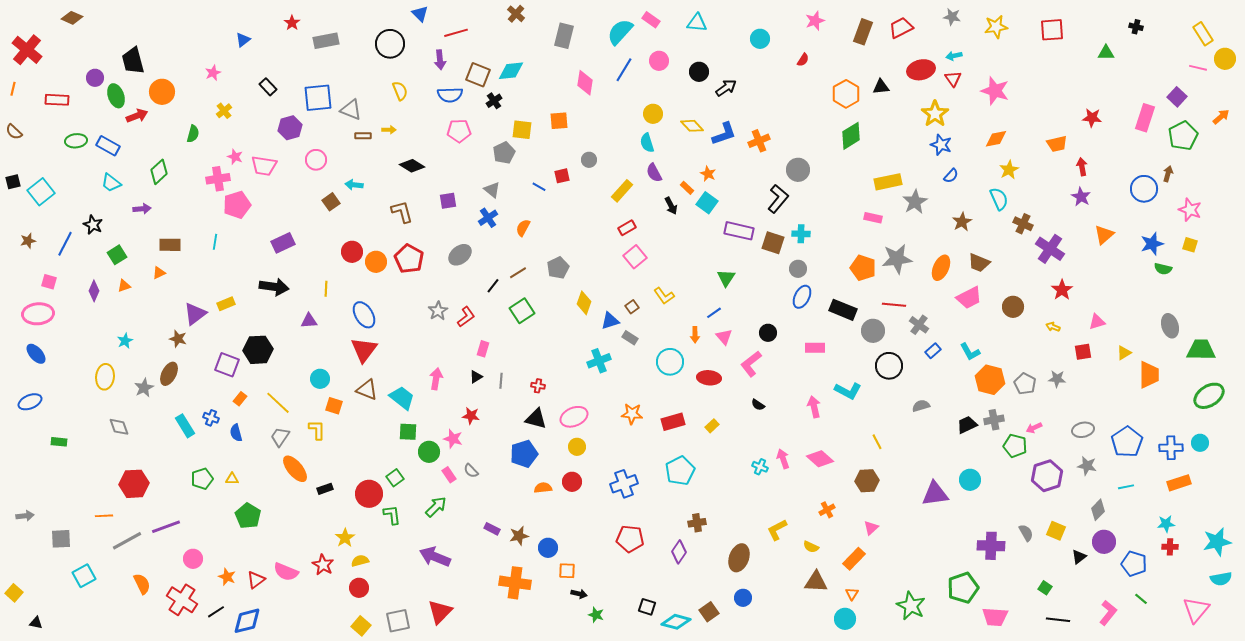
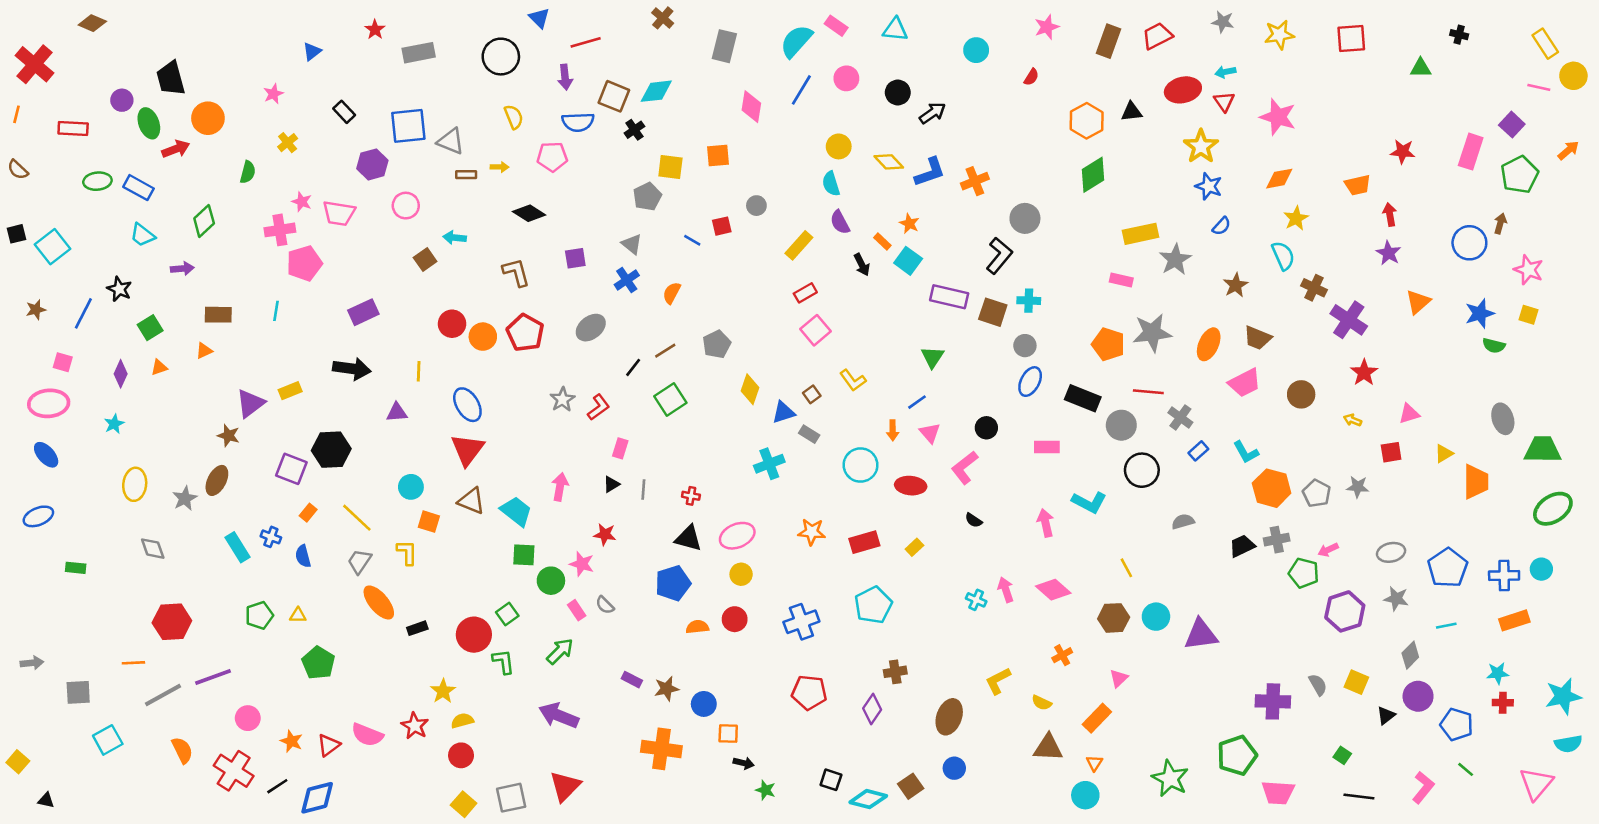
pink pentagon: (459, 131) -> (552, 157), moved
cyan star: (125, 341) -> (114, 424), moved
cyan circle: (970, 480) -> (1156, 617), moved

